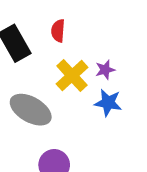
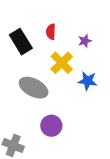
purple star: (105, 70) -> (85, 41), moved

